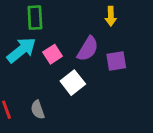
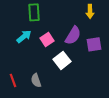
cyan arrow: (21, 50) -> (24, 36), size x0.7

